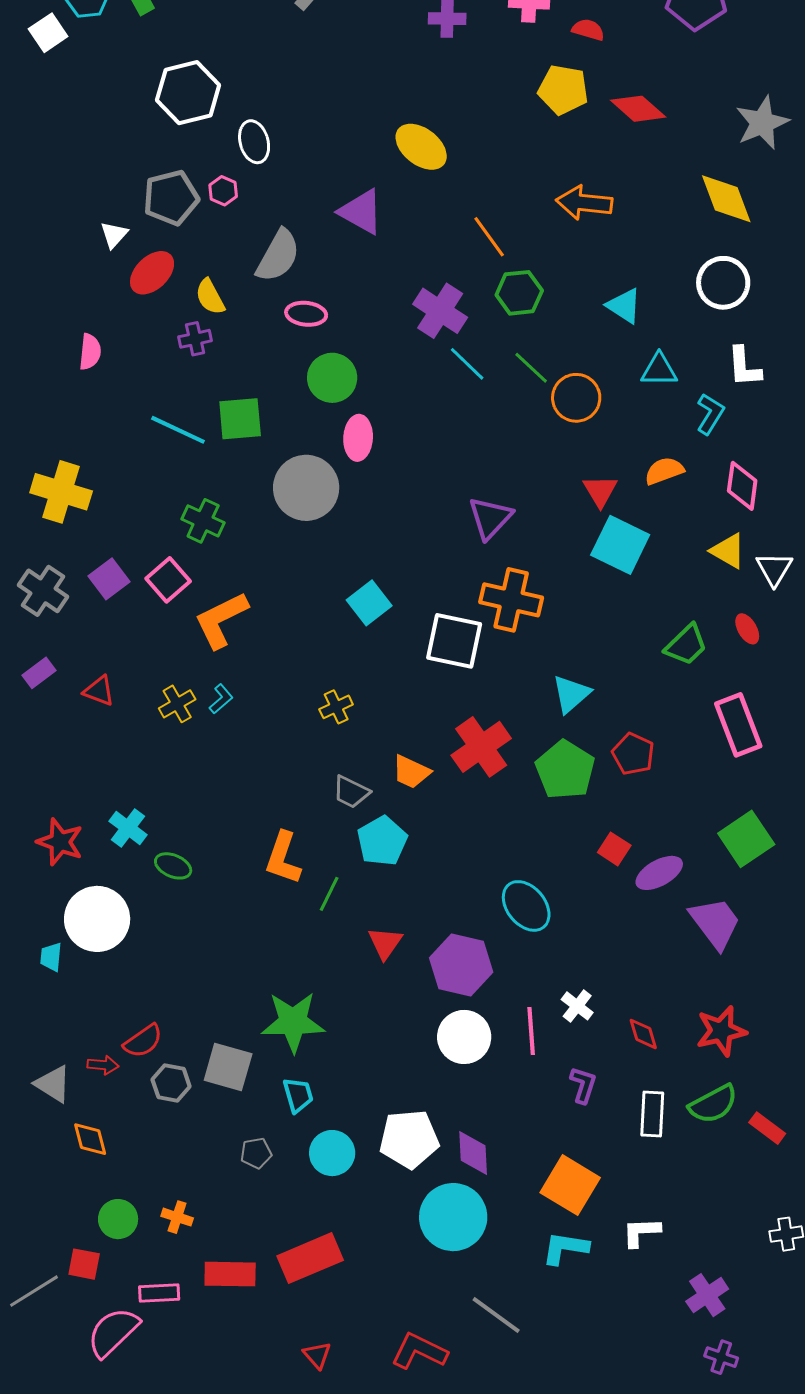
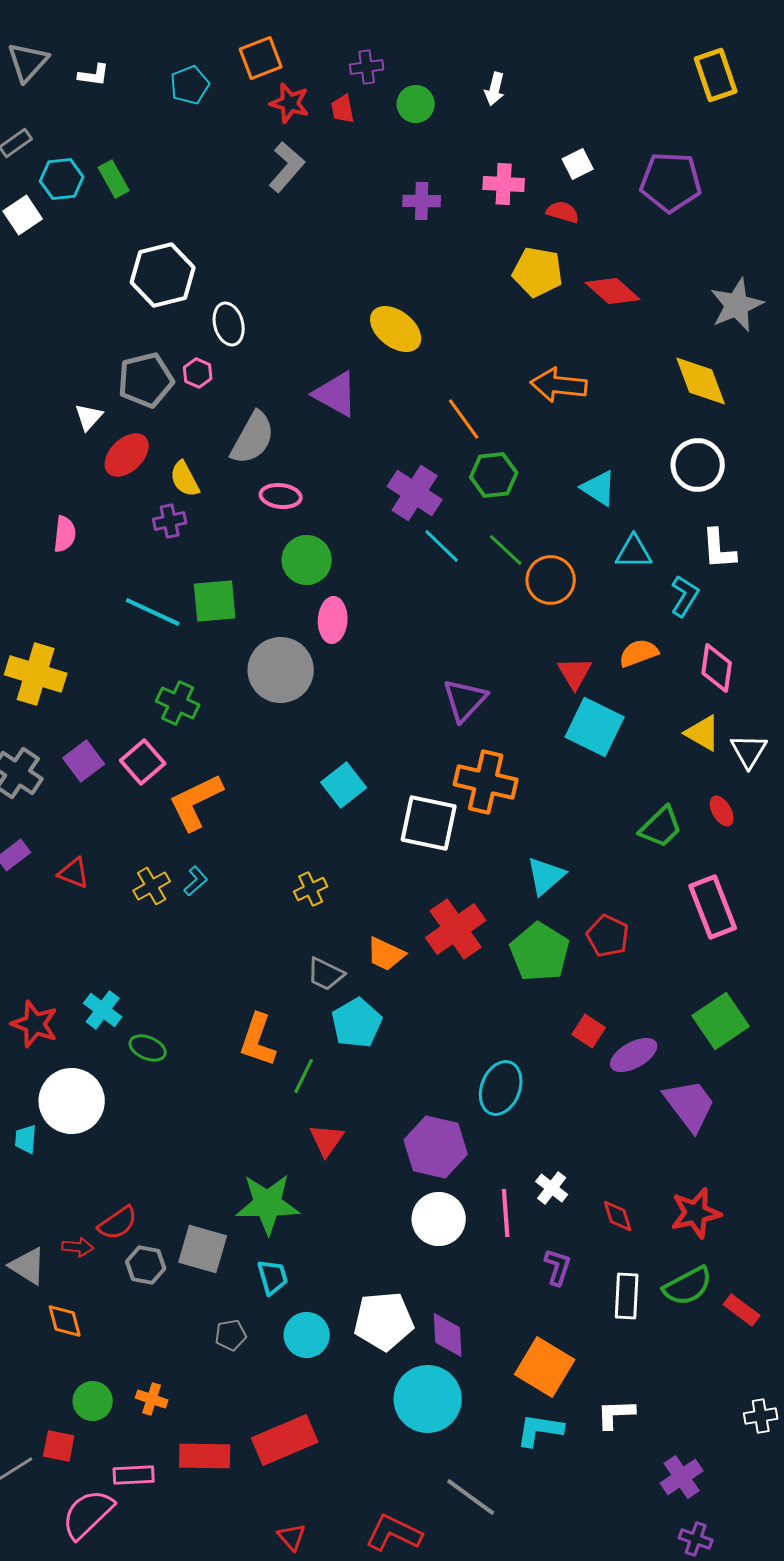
cyan ellipse: (526, 906) -> (501, 1088), turned 60
red triangle: (385, 943) -> (327, 1140), moved

